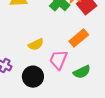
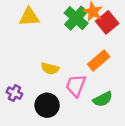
yellow semicircle: (36, 44) -> (50, 69), turned 42

